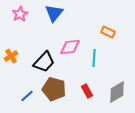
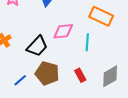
orange rectangle: (108, 32) -> (101, 16), size x1.6

